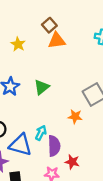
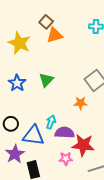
yellow star: (18, 44) -> (19, 43), size x1.6
purple semicircle: (54, 146) -> (65, 133), turned -78
red star: (72, 162) -> (83, 145), size x1.6

